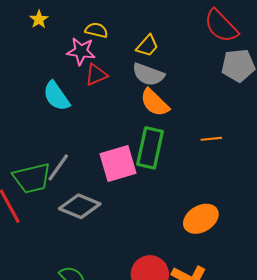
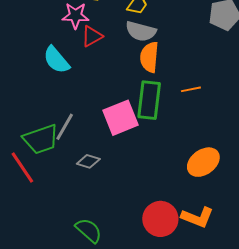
orange semicircle: (155, 103) -> (149, 57), turned 56
orange line: (211, 139) -> (191, 89), moved
gray diamond: (80, 206) -> (88, 161), size x0.6

